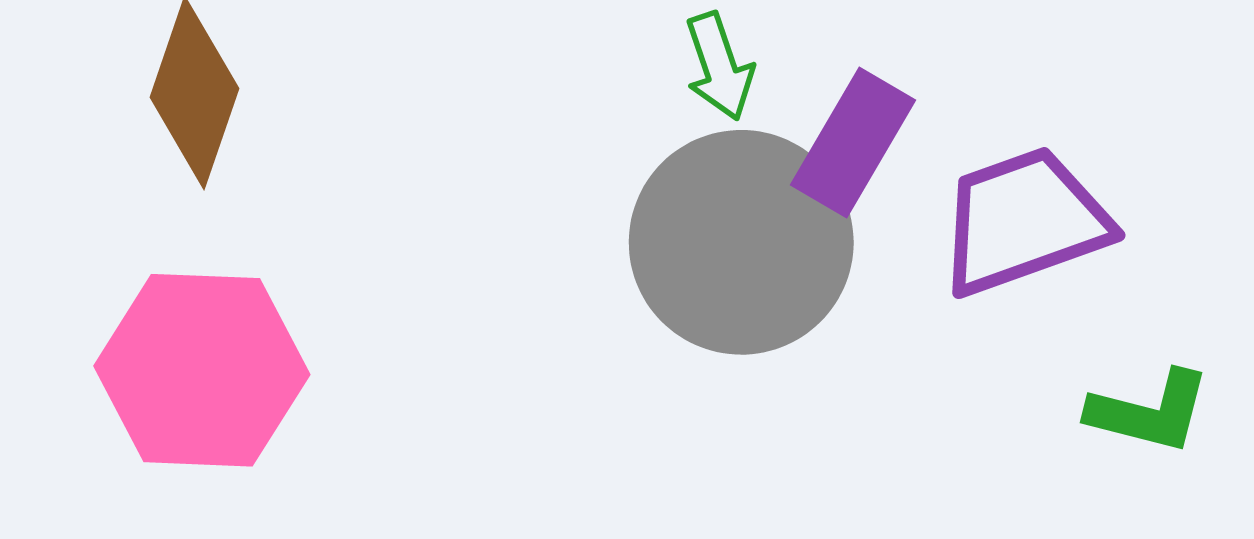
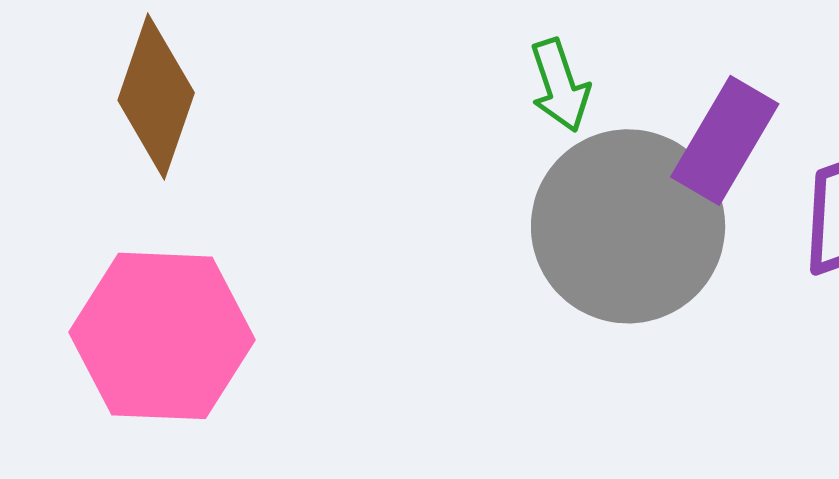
green arrow: (719, 66) -> (560, 85), moved

